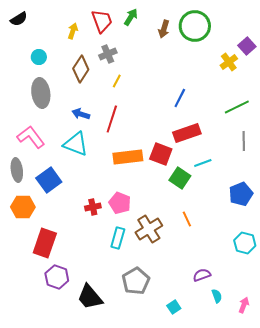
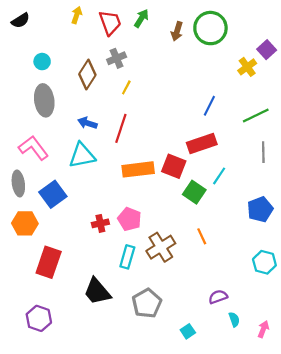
yellow arrow: (73, 31) -> (77, 15), moved
blue line: (180, 98) -> (209, 106), moved
cyan triangle: (76, 144) -> (82, 155), turned -32
cyan line: (203, 163) -> (219, 176), turned -36
purple hexagon: (57, 277) -> (39, 318), moved
black trapezoid: (90, 297) -> (97, 291), moved

